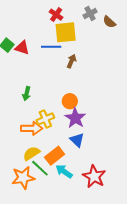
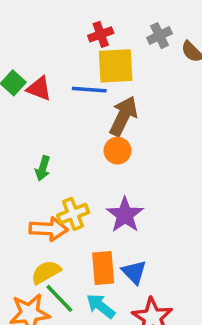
red cross: (56, 15) -> (101, 34), turned 32
brown arrow: (72, 61) -> (123, 116), size x1.6
orange circle: (70, 101) -> (117, 151), moved
blue triangle: (77, 140) -> (134, 272), moved
orange rectangle: (55, 156) -> (103, 268), moved, turned -60

